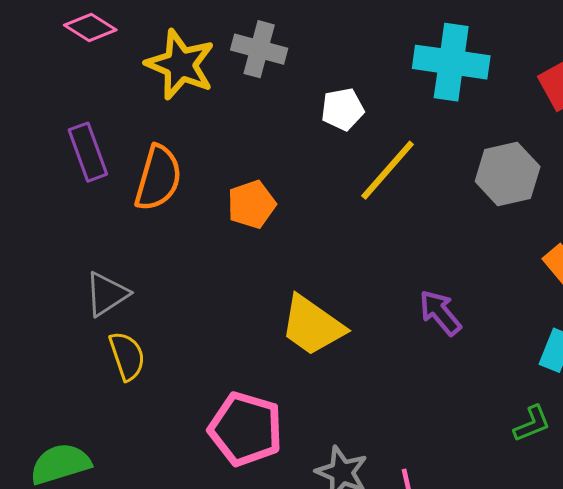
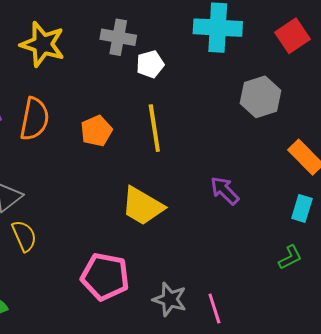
gray cross: (259, 49) -> (118, 37), moved
yellow line: (388, 170) -> (154, 128), moved, turned -45

